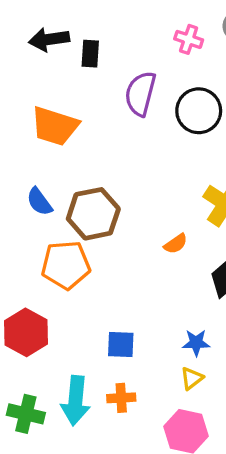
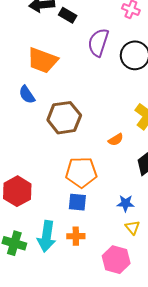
black rectangle: (90, 54) -> (68, 15), turned -66
blue semicircle: (39, 202) -> (27, 95), moved
orange pentagon: (66, 265) -> (81, 172), moved
yellow triangle: (192, 378) -> (132, 228), moved, turned -35

